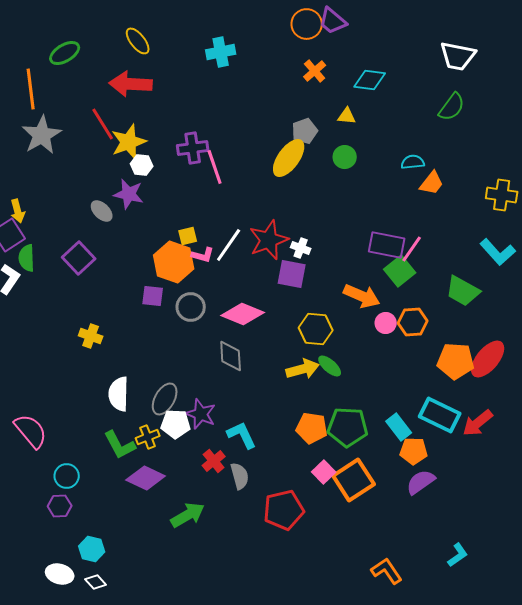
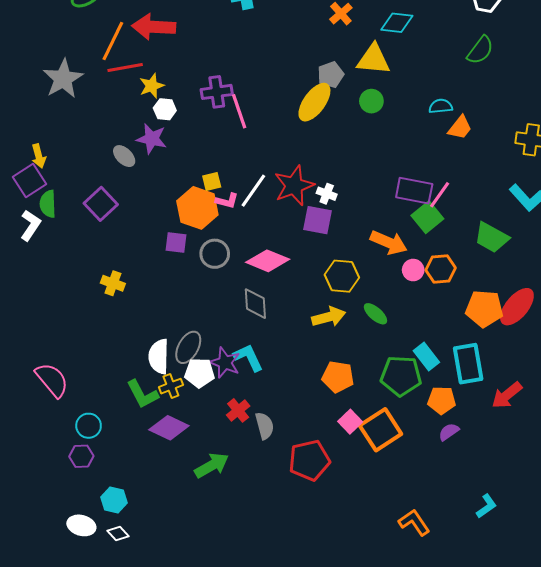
orange line: (31, 89) -> (113, 41), moved, turned 33
yellow triangle: (347, 116) -> (373, 59), size x1.8
red line: (103, 124) -> (125, 68), turned -68
yellow star: (129, 142) -> (152, 86), size x0.7
green ellipse: (330, 366) -> (375, 314), moved
white semicircle: (119, 394) -> (159, 357), moved
cyan rectangle: (440, 415) -> (468, 364), turned 54
red arrow: (478, 423) -> (507, 395), moved
green pentagon: (348, 427) -> (401, 376), moved
cyan rectangle: (399, 427) -> (426, 357), moved
cyan L-shape: (242, 435) -> (248, 358), moved
purple semicircle: (421, 482) -> (449, 432), size x0.7

